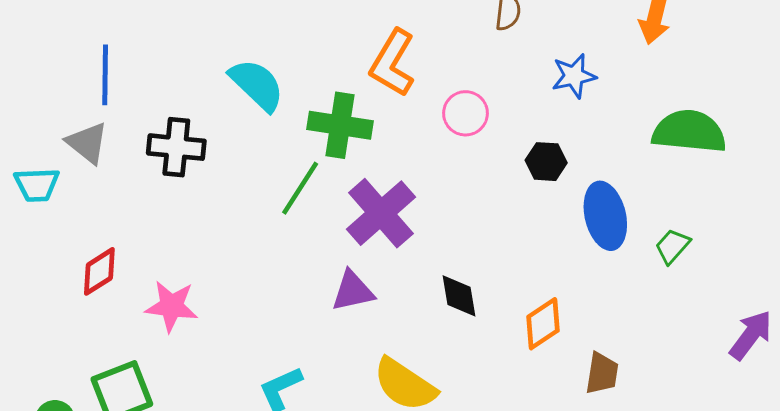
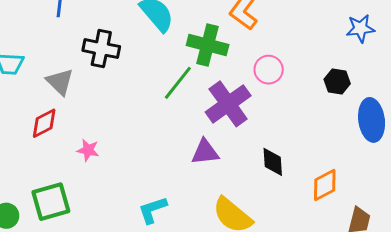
pink circle: (466, 113) -> (269, 70), moved
gray triangle: (87, 143) -> (60, 82), moved
pink star: (171, 306) -> (88, 150), size x0.7

